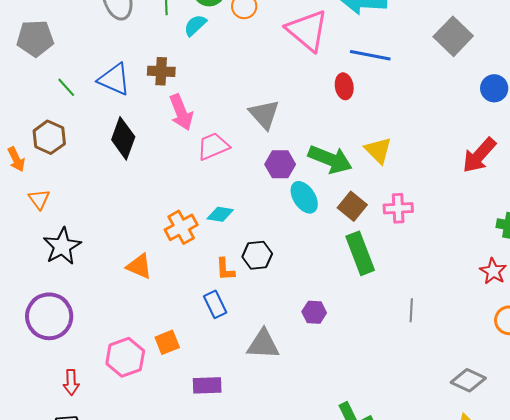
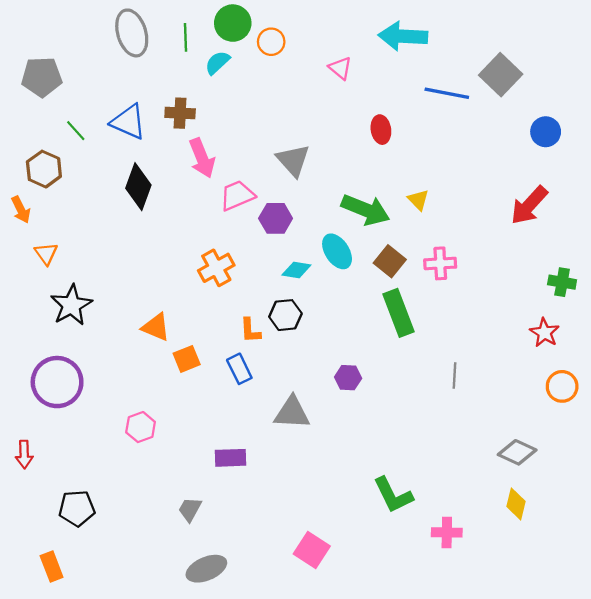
pink triangle: (307, 30) -> (340, 68), size x0.5
blue line: (370, 55) -> (447, 93), moved
brown hexagon: (49, 137) -> (44, 169), moved
yellow triangle: (378, 150) -> (418, 200), size x0.7
purple hexagon: (280, 164) -> (276, 218), moved
cyan diamond: (220, 214) -> (296, 270), moved
orange cross: (181, 227) -> (216, 268), moved
orange square: (167, 342) -> (187, 359), moved
pink hexagon: (125, 357) -> (141, 427), size x0.7
red arrow: (71, 382) -> (24, 454), moved

